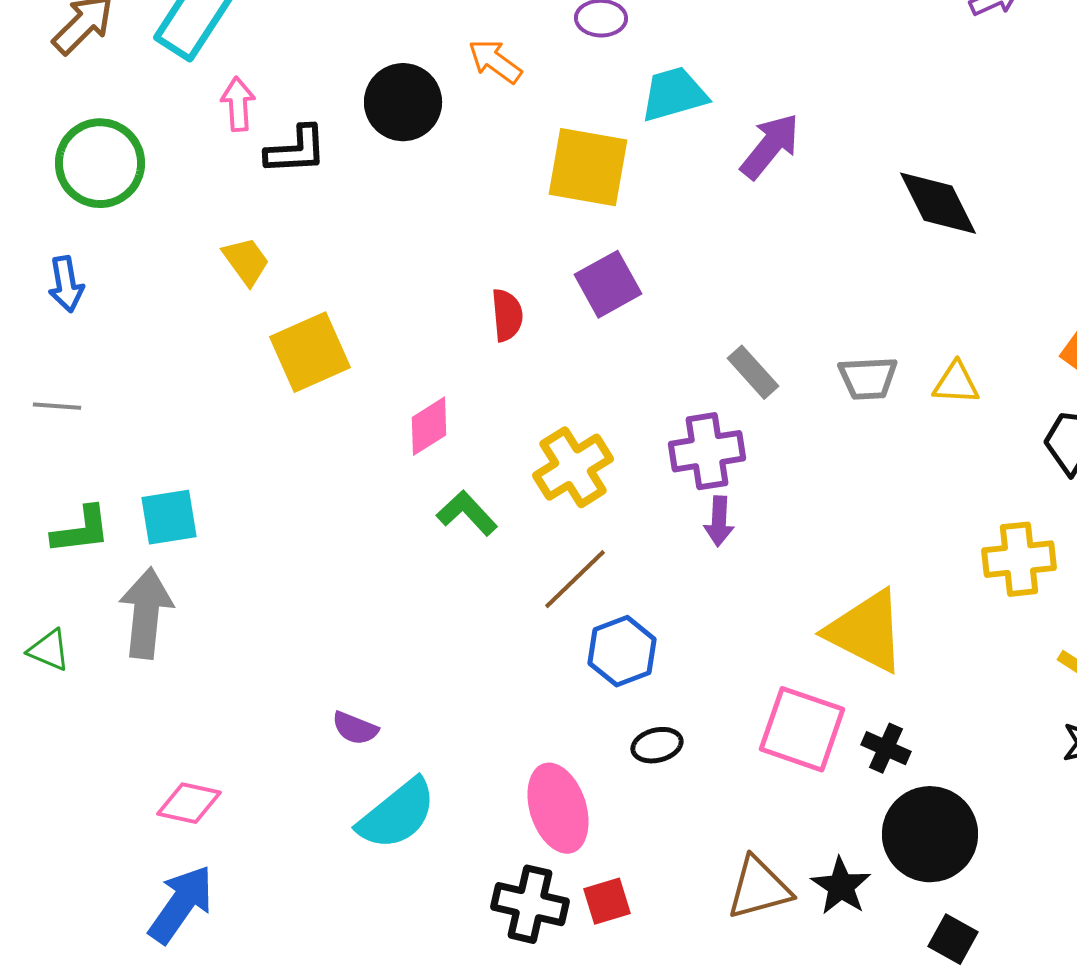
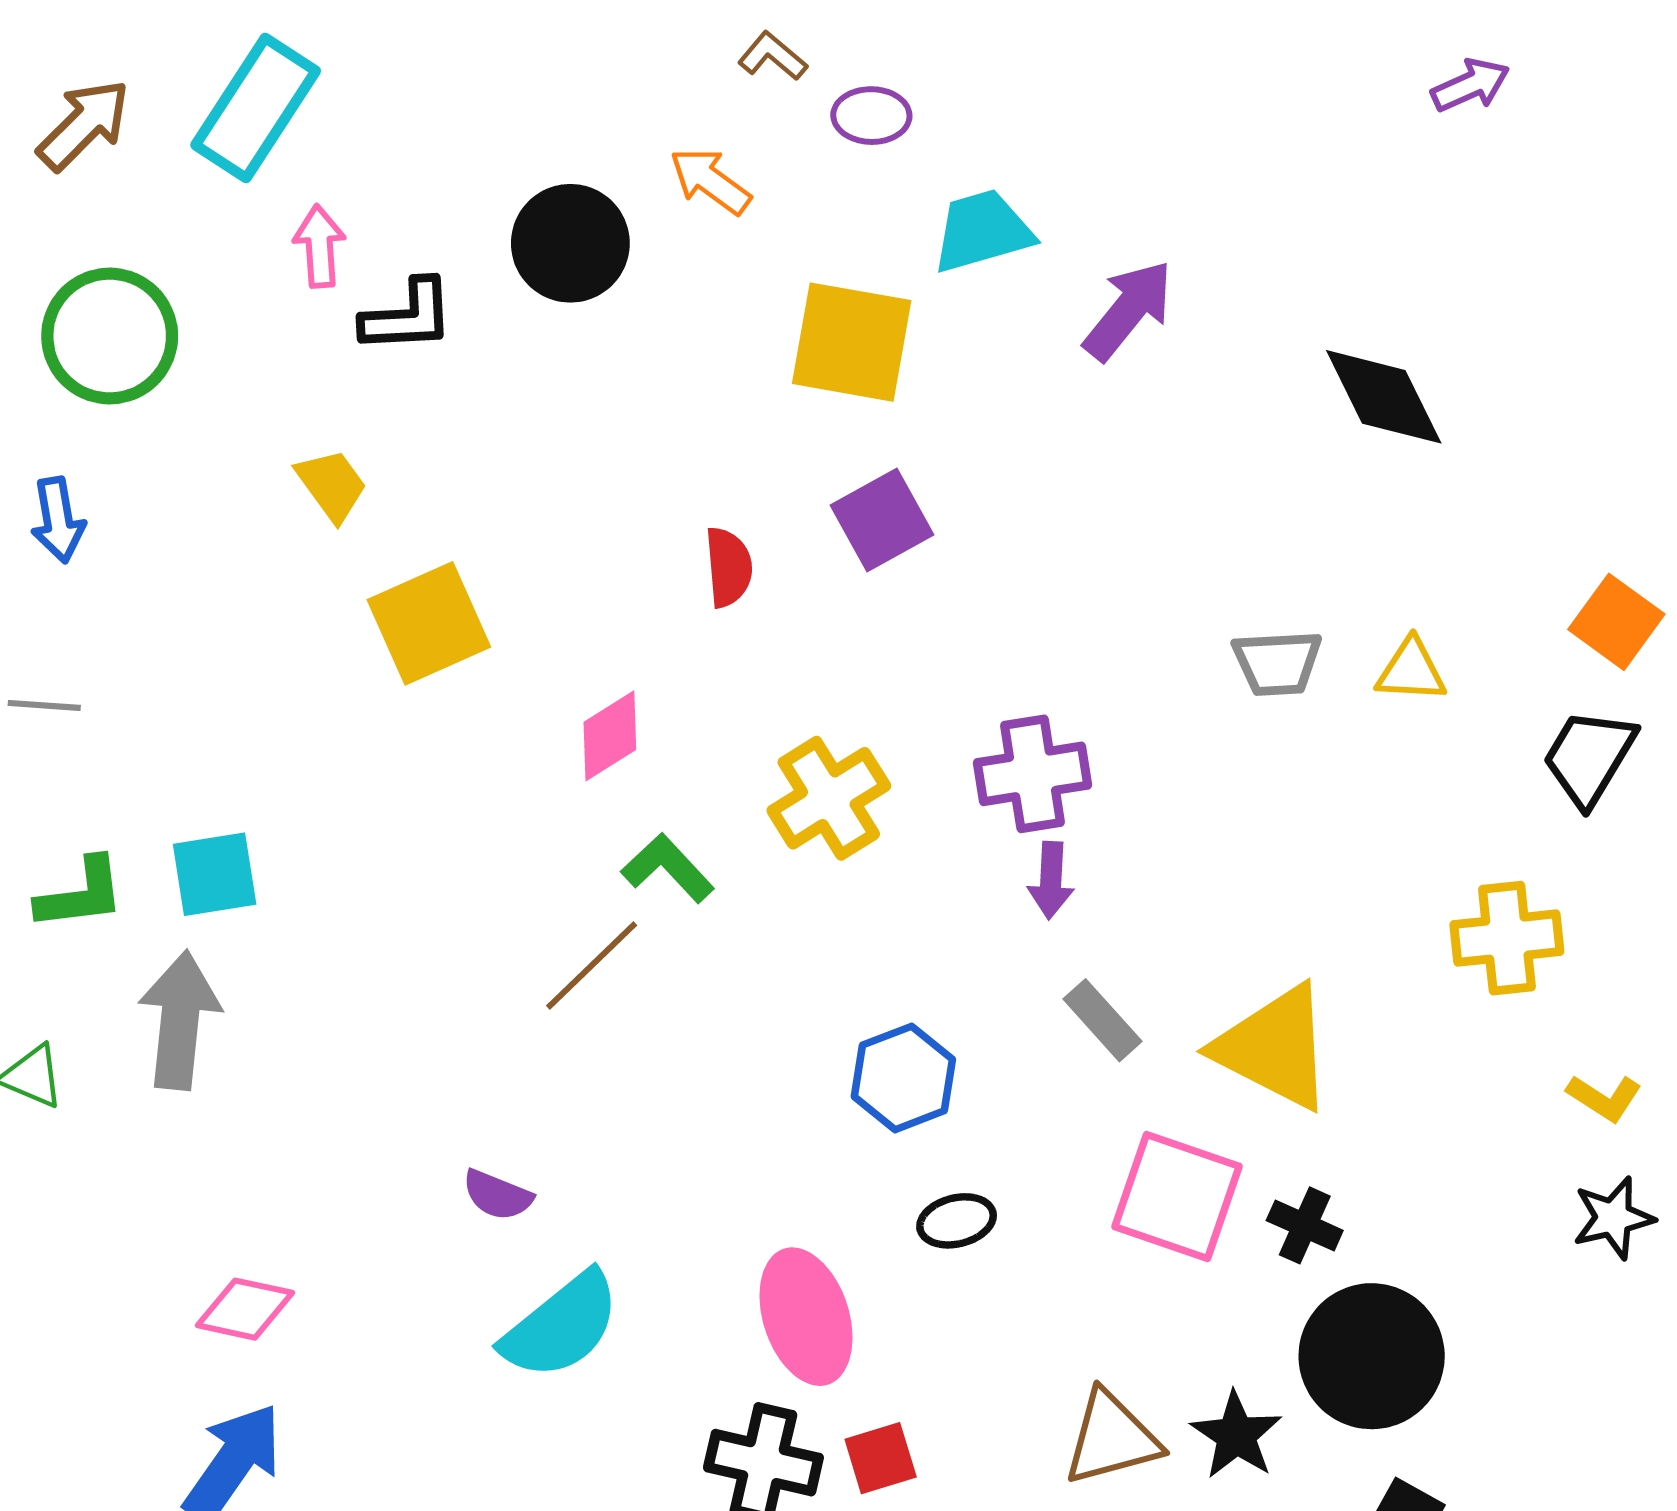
gray rectangle: (753, 372) -> (1102, 1020), moved
brown line: (575, 579) -> (592, 965), moved

